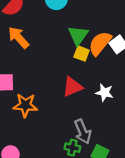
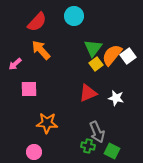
yellow square: (82, 54) -> (96, 64), turned 32
orange star: (25, 105) -> (47, 123), moved

